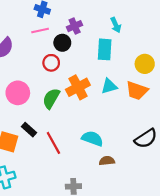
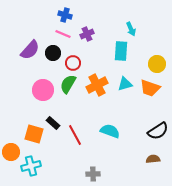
purple cross: (75, 26) -> (87, 34), moved
pink line: (40, 31) -> (63, 34), turned 35
black circle: (62, 43) -> (53, 53), moved
green semicircle: (51, 98) -> (68, 84), moved
brown semicircle: (107, 161) -> (153, 159), moved

